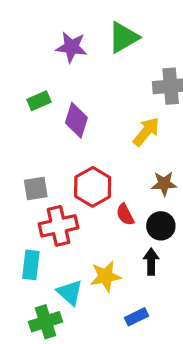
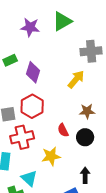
red hexagon: (93, 187) -> (32, 106), moved
black arrow: (151, 262) -> (85, 175), moved
yellow star: (106, 276) -> (51, 156), moved

